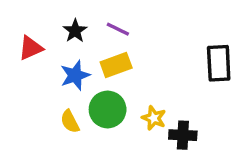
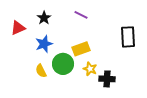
purple line: (118, 29) -> (81, 15), moved
yellow rectangle: (116, 65) -> (81, 49), moved

